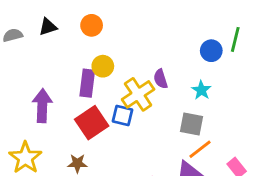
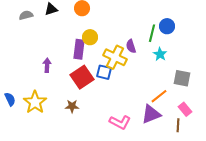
green line: (235, 39) -> (152, 33), moved
yellow cross: (138, 94) -> (115, 57), turned -30
purple arrow: (42, 106) -> (47, 65), size x0.6
gray square: (192, 124) -> (182, 78), moved

